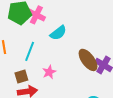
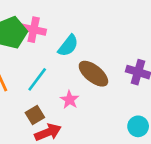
cyan line: (30, 51) -> (37, 79), turned 30
brown ellipse: (88, 60) -> (93, 74), moved

